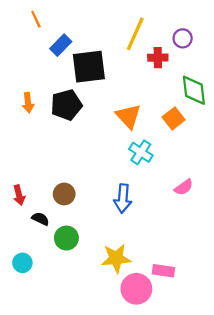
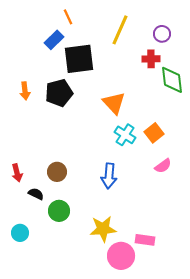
orange line: (36, 19) -> (68, 17), moved
red cross: (158, 58) -> (151, 59), moved
orange square: (174, 118) -> (154, 133), moved

